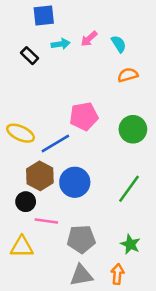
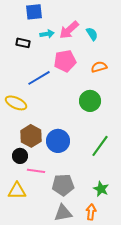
pink arrow: (89, 39) -> (69, 30), size x1.5
black rectangle: (30, 56) -> (23, 43), turned -32
orange semicircle: (128, 75) -> (99, 67), moved
pink pentagon: (84, 116) -> (65, 61), moved
green circle: (133, 129) -> (90, 101), moved
blue line: (55, 143) -> (39, 78), moved

